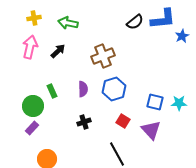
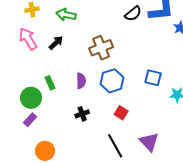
pink arrow: (30, 47) -> (28, 39), turned -45
blue square: (155, 102) -> (153, 78), moved
purple triangle: (151, 130) -> (149, 142), moved

